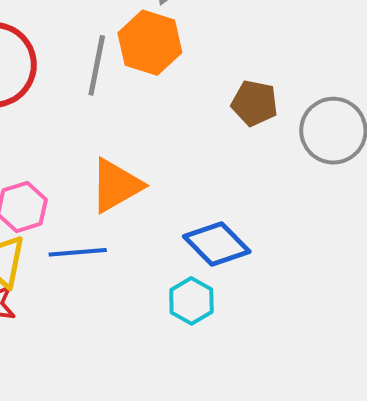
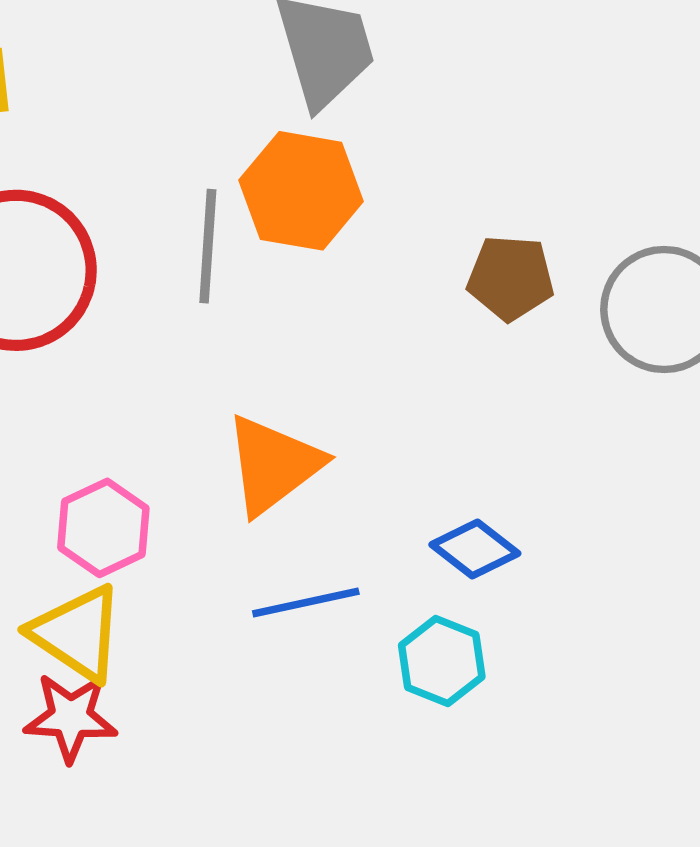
blue diamond: (217, 244) -> (475, 549), size x0.7
blue line: (78, 252) -> (306, 603), moved

